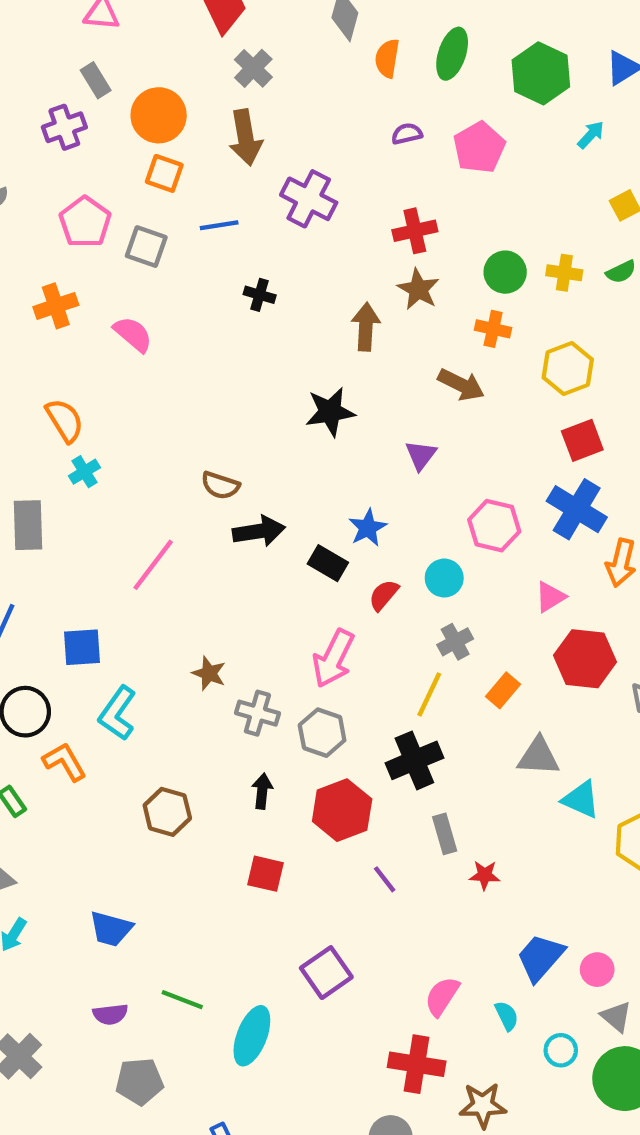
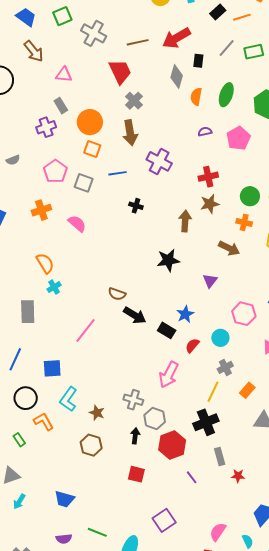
brown star: (418, 289) -> (210, 204), turned 30
black arrow: (259, 531) -> (135, 315), turned 40
brown star: (209, 673) -> (97, 413), moved
gray hexagon: (322, 733) -> (155, 419), moved

